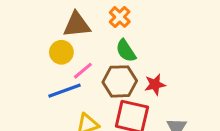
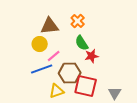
brown hexagon: (120, 81) -> (70, 73), moved
red star: (155, 84) -> (92, 56), moved

